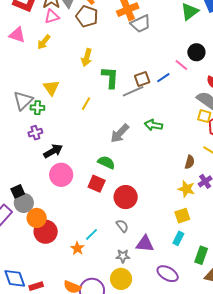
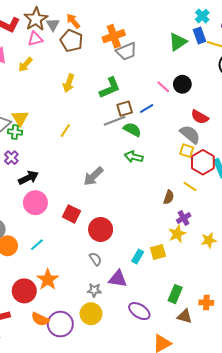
pink line: (181, 65) -> (163, 87), moved
green L-shape: (110, 77) -> (110, 88), moved, turned 60
yellow triangle: (51, 88) -> (20, 118), moved
purple cross: (35, 133) -> (11, 158), turned -32
gray arrow: (120, 133) -> (93, 176), moved
green semicircle: (106, 162) -> (132, 129), moved
yellow star: (186, 189) -> (177, 234), moved, turned 30
red circle: (46, 232) -> (24, 291), moved
cyan line: (91, 234) -> (37, 245), moved
cyan rectangle: (178, 238) -> (138, 257), moved
orange star: (77, 248) -> (48, 280), size x1.5

